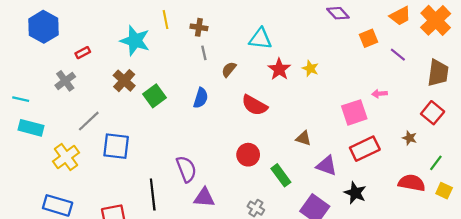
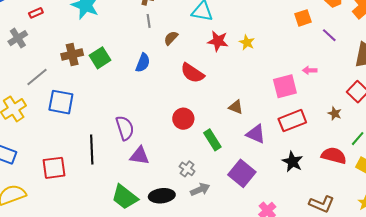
red star: (279, 69) -> (218, 41), turned -30
brown cross: (124, 81) -> (72, 55), moved, turned 30
black star: (355, 193) -> (292, 162), moved

